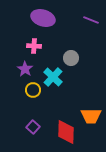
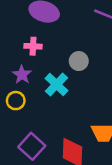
yellow circle: (33, 90) -> (16, 101), moved
purple square: (33, 127) -> (32, 146), size x1.5

